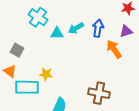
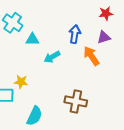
cyan arrow: (76, 28) -> (52, 57), moved

